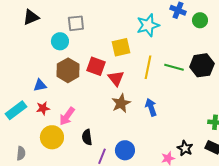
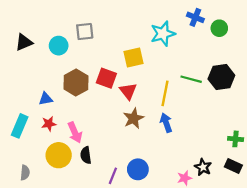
black triangle: (31, 17) -> (24, 42), moved
cyan circle: (60, 41) -> (59, 46), moved
yellow line: (148, 67) -> (165, 93), moved
cyan rectangle: (16, 110) -> (20, 126), turned -30
pink arrow: (67, 116) -> (75, 132), turned -60
black semicircle: (87, 137) -> (86, 155), moved

